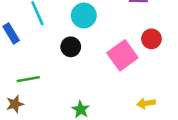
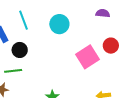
black circle: (71, 47) -> (20, 50), moved

